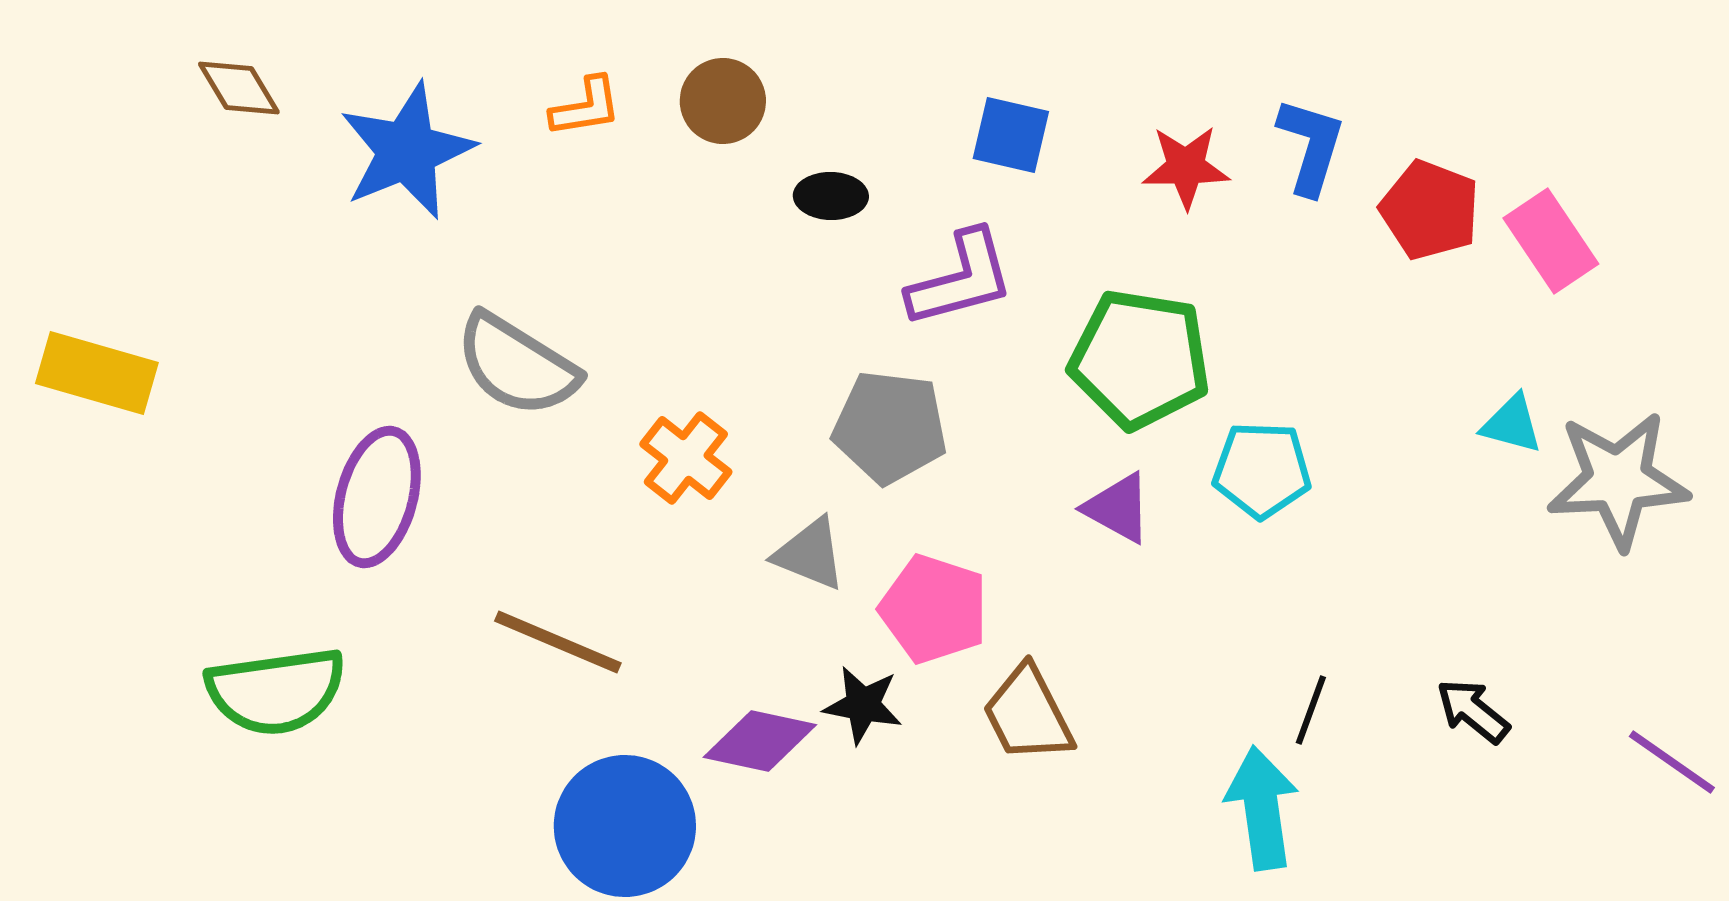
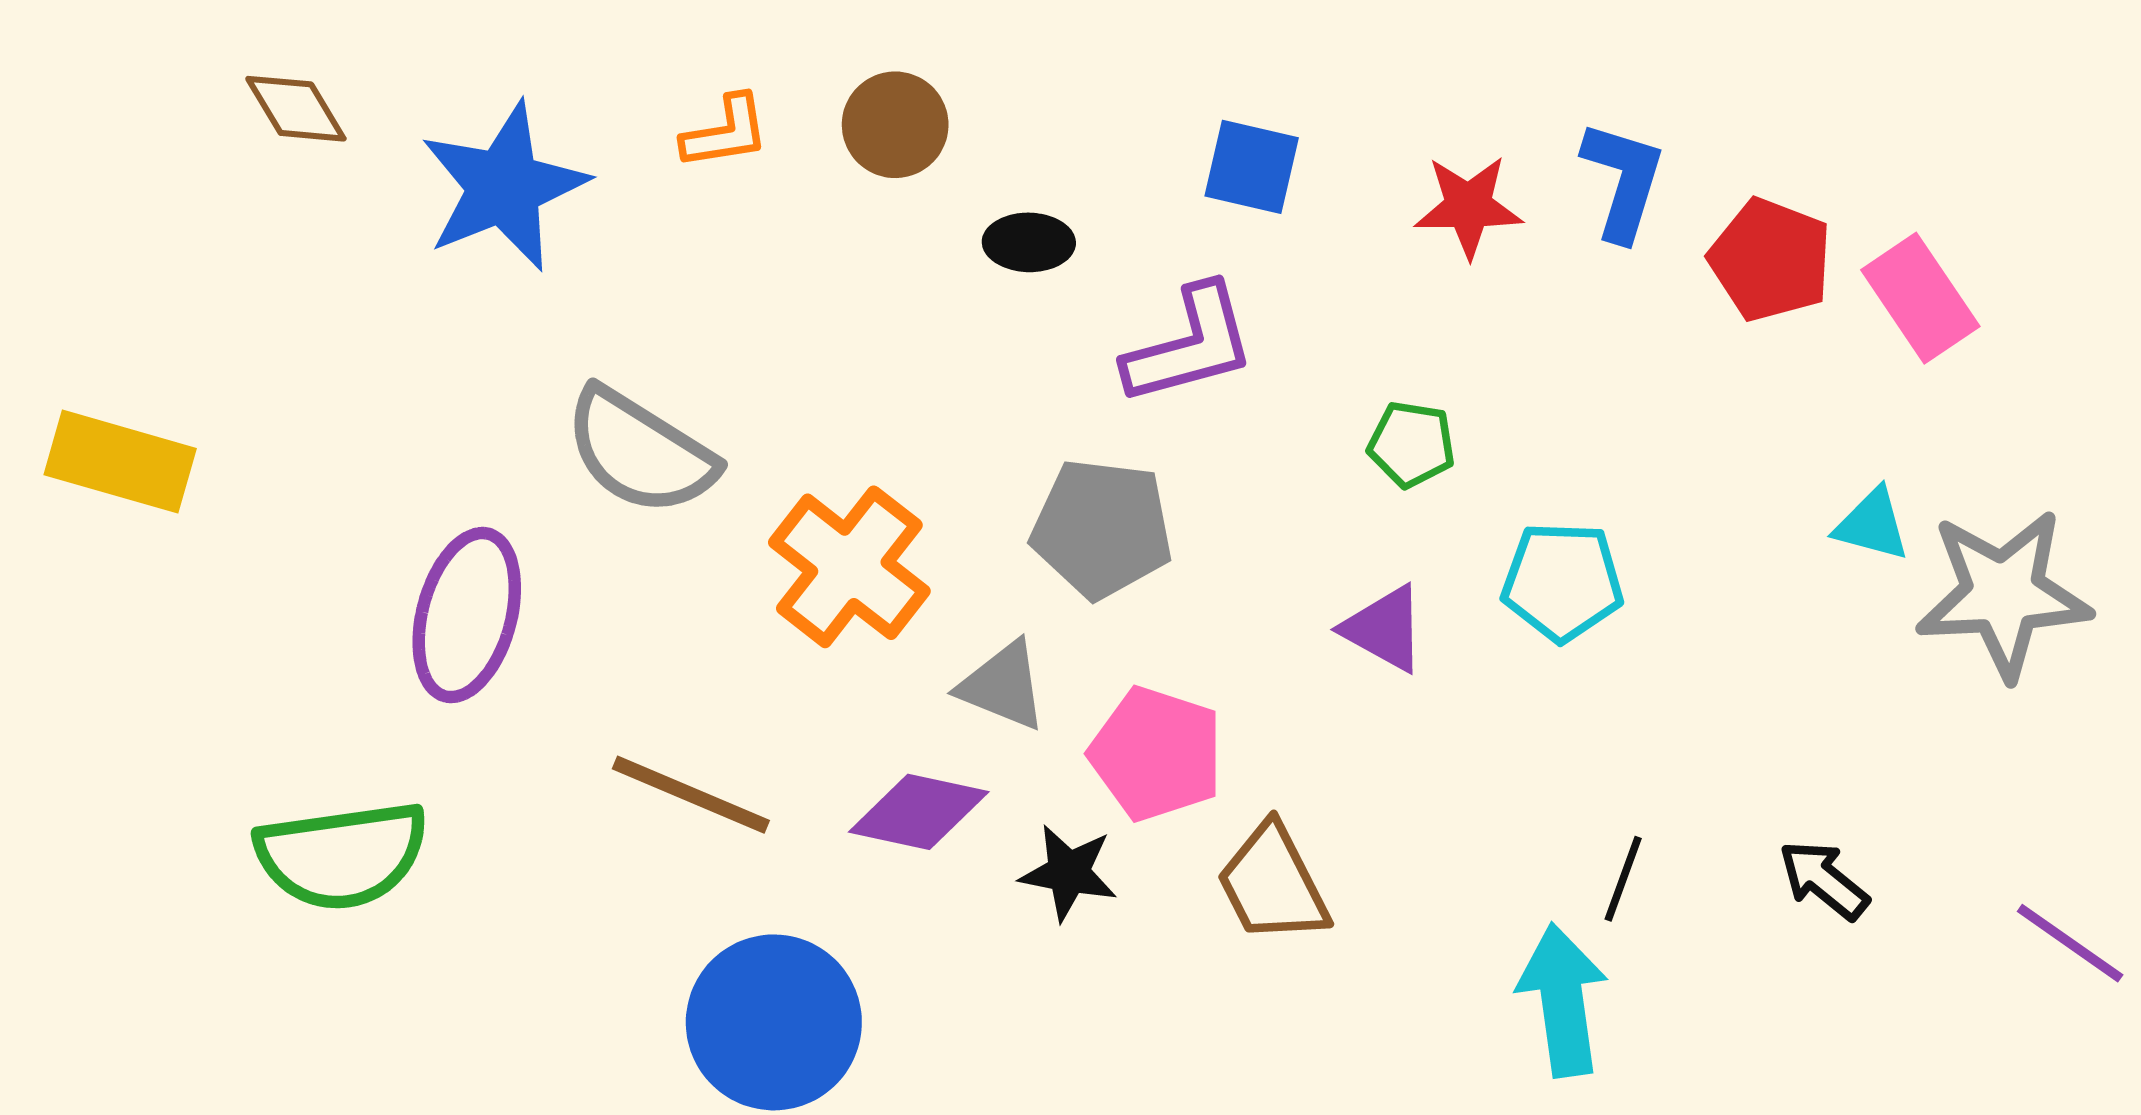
green pentagon: (1140, 359) -> (1411, 444), size x0.5
orange cross: (686, 458) -> (849, 567), size x1.4
purple diamond: (760, 741) -> (919, 812), moved

